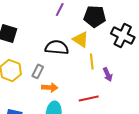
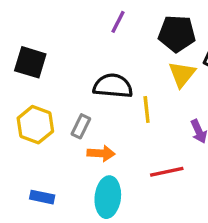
yellow triangle: (81, 39) -> (182, 74), moved, turned 36
yellow line: (92, 61) -> (147, 109), moved

